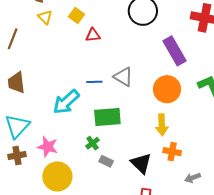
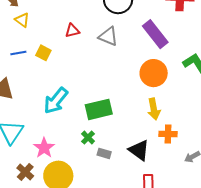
yellow square: (77, 16) -> (43, 53), moved
gray triangle: (123, 77) -> (108, 36), moved
blue line: (94, 82) -> (18, 53), moved
pink star: (48, 147) -> (44, 148), turned 30
brown cross: (17, 155) -> (25, 172), moved, turned -30

